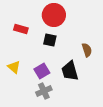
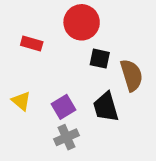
black square: (50, 40) -> (100, 59), moved
brown semicircle: (87, 50) -> (131, 75), size x1.5

